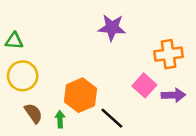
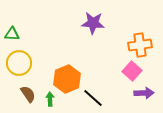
pink square: (144, 85) -> (132, 71), moved
purple arrow: (173, 95) -> (144, 93), moved

